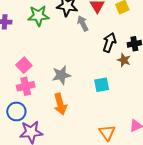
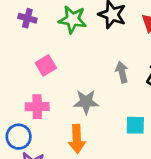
gray arrow: (83, 23) -> (122, 72), moved
pink square: (24, 65) -> (46, 65), moved

